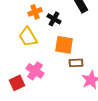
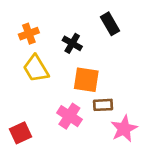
orange cross: (35, 12) -> (29, 34), moved
pink cross: (35, 71) -> (69, 116), moved

